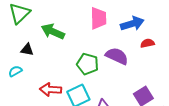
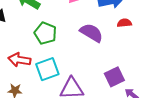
green pentagon: (88, 64) -> (45, 33), moved

